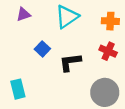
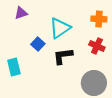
cyan triangle: (67, 17) -> (60, 28), moved
cyan rectangle: (18, 89) -> (14, 67), moved

